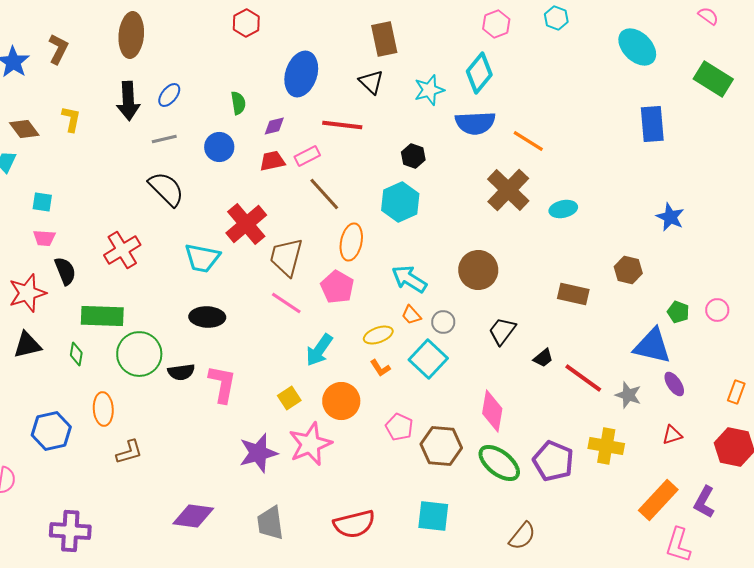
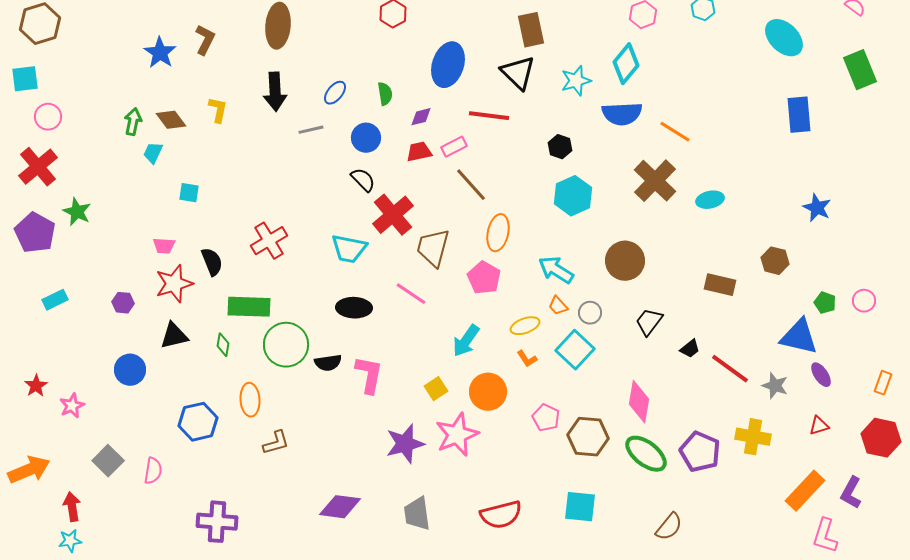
green rectangle: (713, 79) -> (860, 70), turned 36
black triangle: (371, 82) -> (518, 73), size x1.4
blue ellipse: (169, 95) -> (335, 93), moved
black semicircle: (166, 189) -> (363, 180), moved, size x0.7
cyan hexagon: (400, 202) -> (573, 196), moved
pink trapezoid: (44, 238) -> (164, 246), moved
pink line: (286, 303) -> (411, 294), moved

